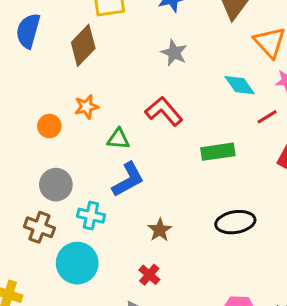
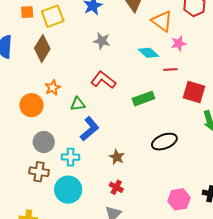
red line: (267, 117) -> (170, 69), turned 40
orange circle: (49, 126) -> (32, 105), size x1.5

